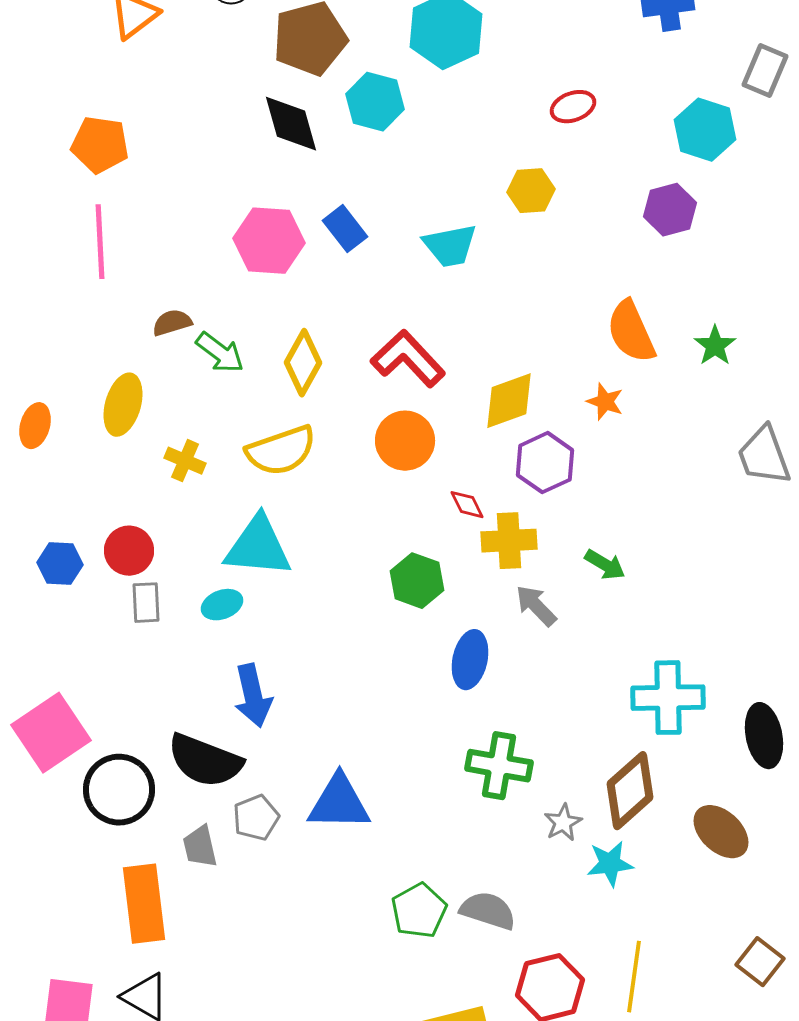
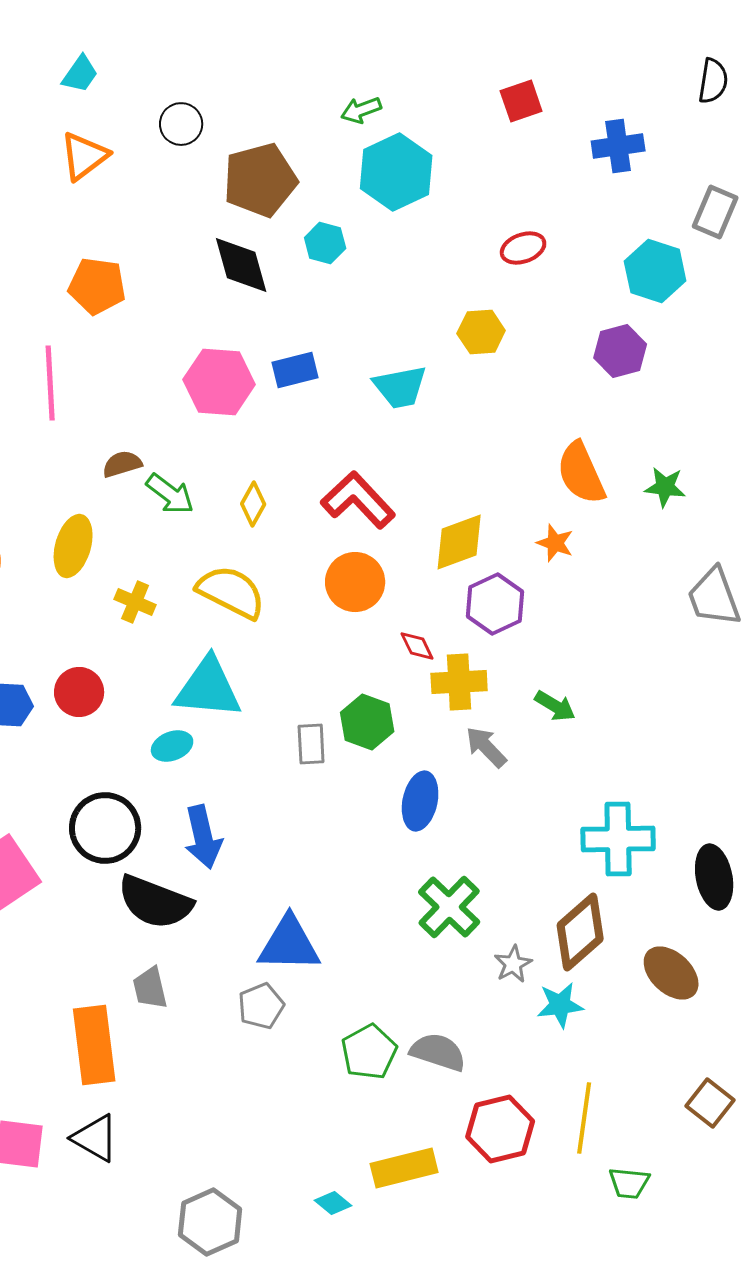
cyan hexagon: (375, 102) -> (325, 243), size x0.7
orange pentagon: (100, 145) -> (97, 286), moved
blue rectangle: (345, 229) -> (295, 370), turned -66
green star: (715, 346) -> (665, 487), turned -30
yellow diamond: (303, 363) -> (253, 504), size x0.7
yellow semicircle: (281, 451) -> (231, 592), turned -134
gray rectangle: (146, 603) -> (311, 744), moved
green cross: (499, 766) -> (449, 907), turned 34
black circle: (119, 790) -> (105, 828), moved
gray pentagon: (256, 818) -> (261, 1006), moved

